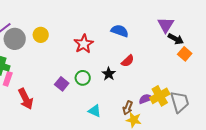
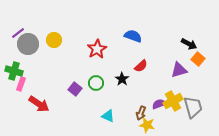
purple triangle: (166, 25) -> (179, 70), moved, turned 42
red arrow: (26, 99) -> (39, 104), turned -30

